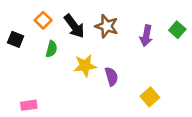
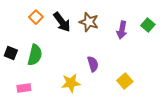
black square: (16, 39) -> (11, 53), moved
green semicircle: (52, 49) -> (35, 55), moved, size x1.5
yellow star: (85, 66) -> (71, 83), moved

